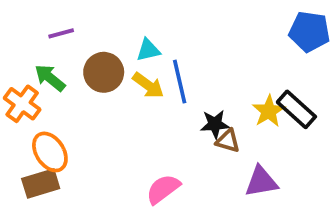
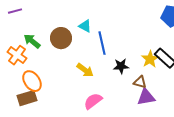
purple line: (61, 33) -> (15, 11), moved
cyan triangle: (148, 50) -> (85, 26), turned 40
yellow arrow: (148, 85) -> (85, 70), moved
brown triangle: (228, 141) -> (140, 82), moved

